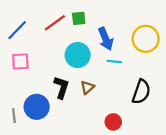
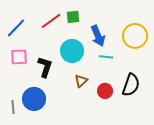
black L-shape: (61, 87) -> (45, 67), moved
red circle: (113, 122) -> (105, 91), moved

